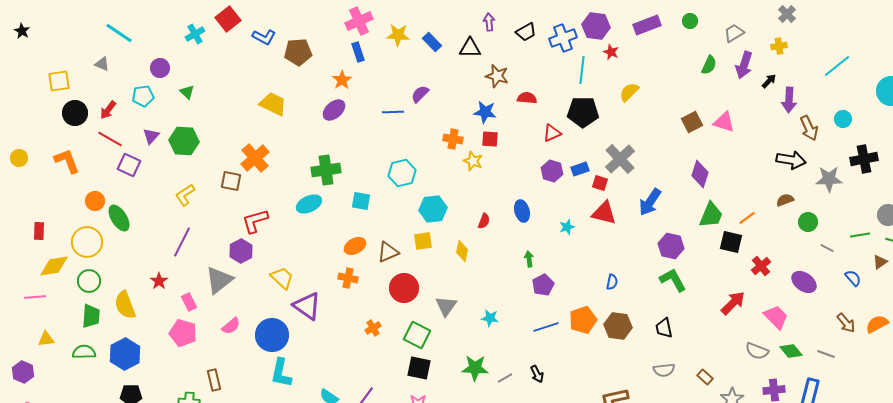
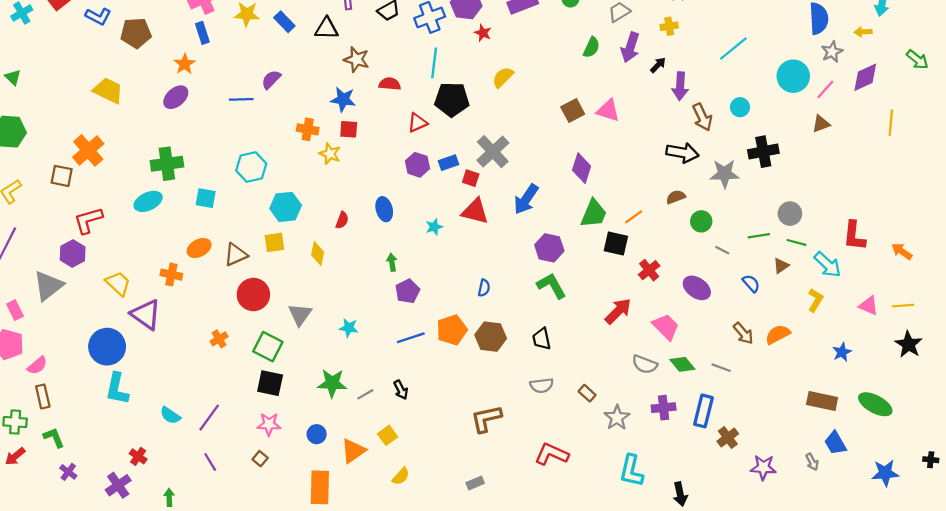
cyan line: (582, 70) -> (434, 63), moved
orange cross: (348, 278) -> (171, 275), moved
pink semicircle: (231, 326) -> (37, 365), moved

